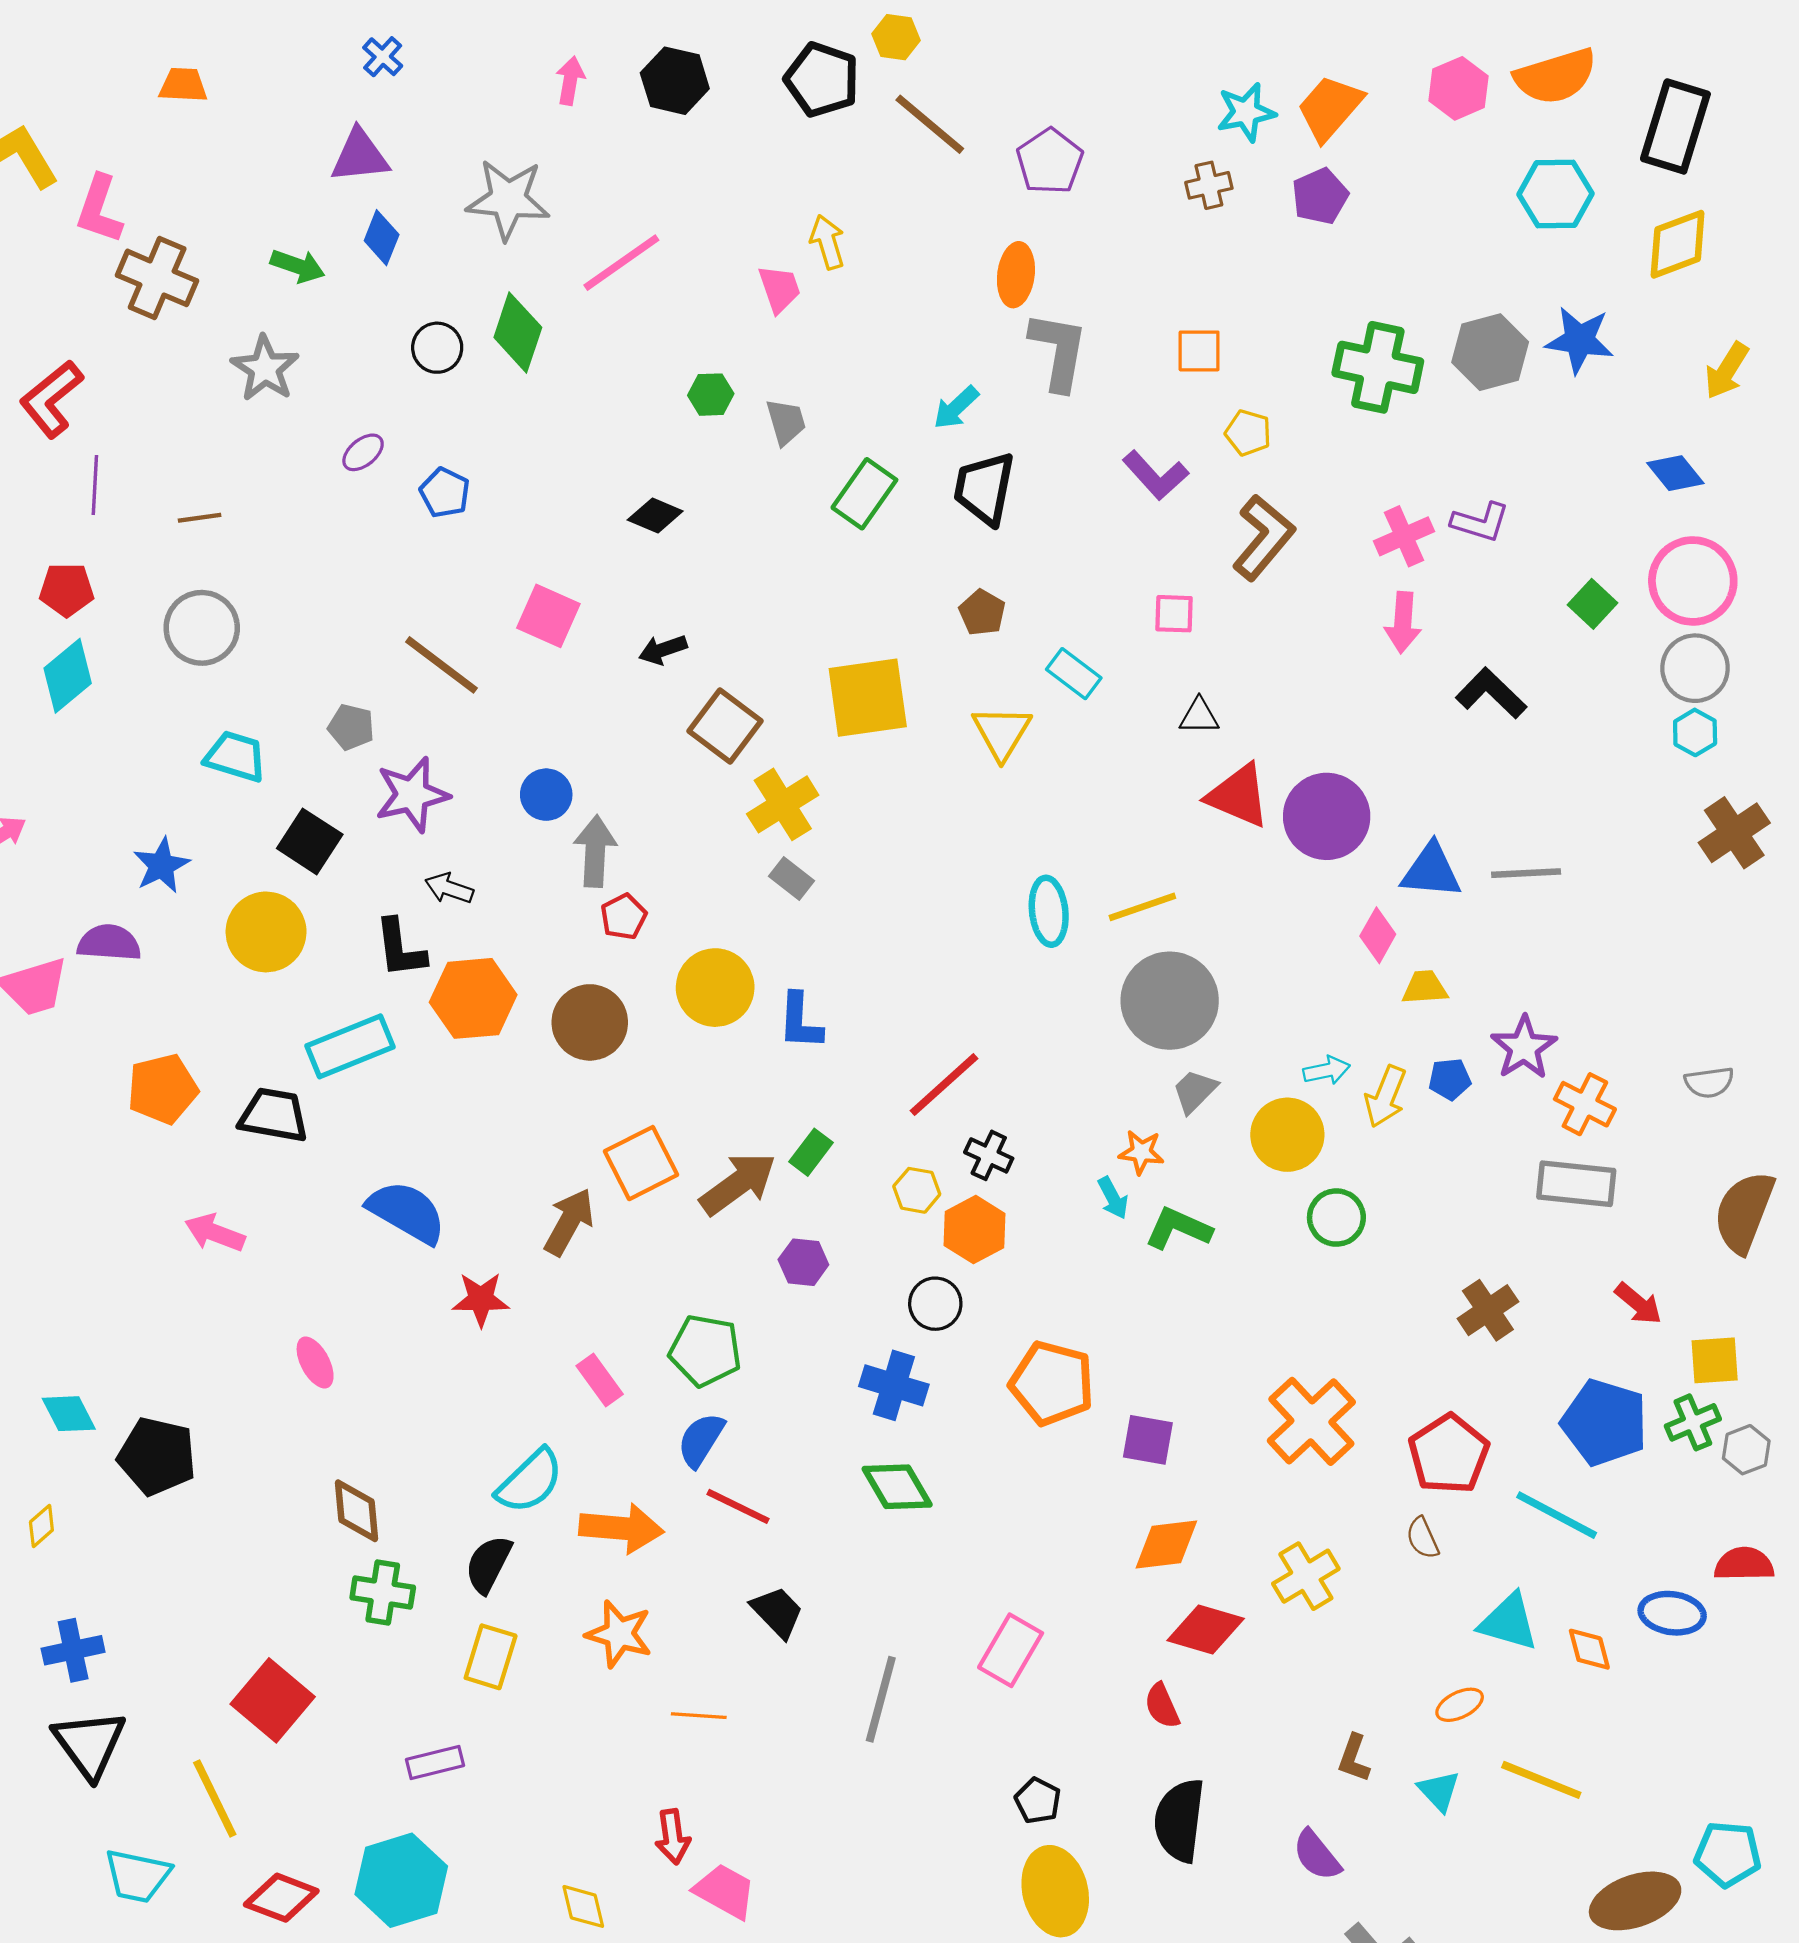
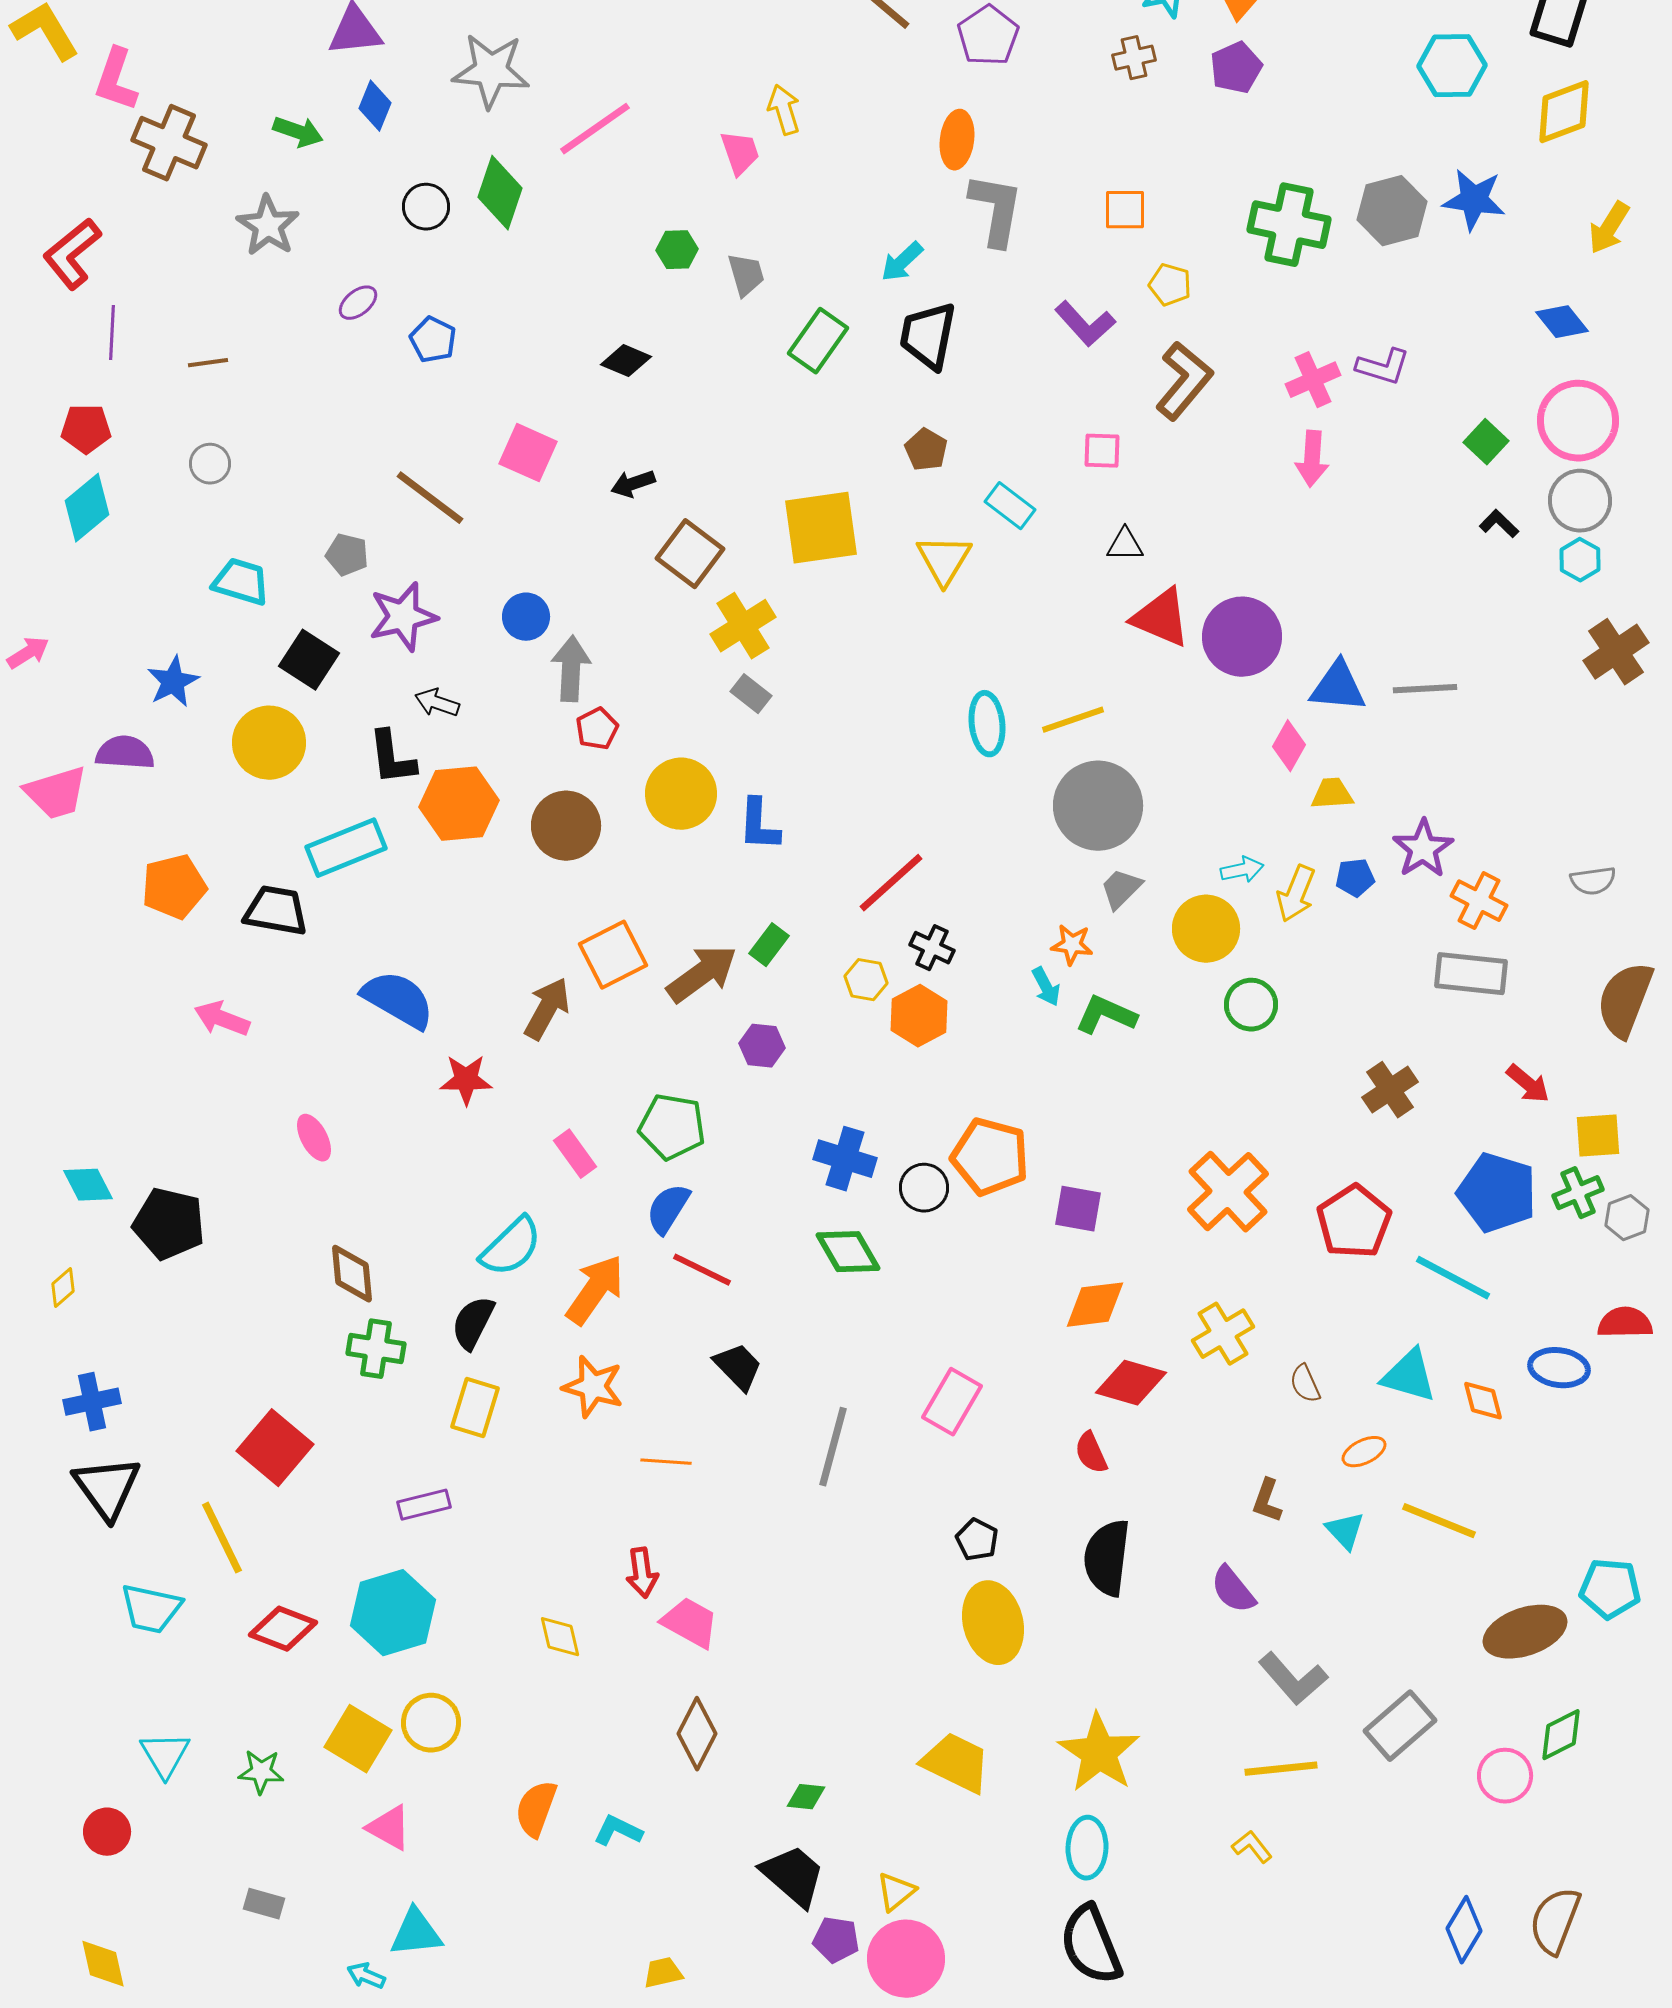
gray circle: (202, 628) -> (210, 464), size x0.6
black L-shape: (1491, 693) -> (1499, 524), moved, size x0.6
black circle: (935, 1304) -> (924, 1188), moved
orange arrow: (621, 1528) -> (595, 1290), turned -60
brown semicircle: (1423, 1538) -> (1305, 1384), moved

